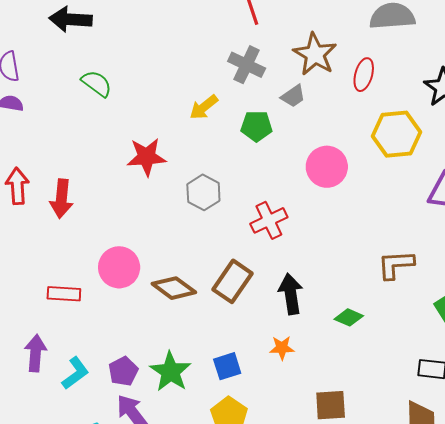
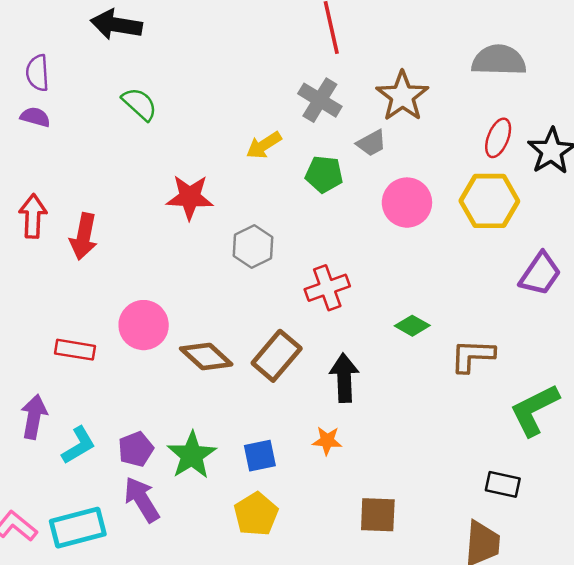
red ellipse: (364, 75) -> (498, 138), moved
pink circle: (327, 167) -> (407, 203), moved
green diamond: (349, 317) -> (412, 326), moved

